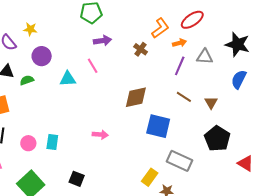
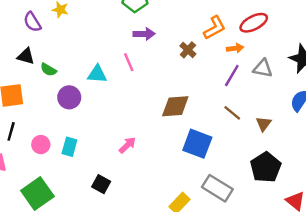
purple circle: (42, 56) -> (69, 97), moved
green semicircle: (27, 80) -> (48, 70), turned -136
pink arrow: (100, 135) -> (127, 145), turned -56
black square: (77, 179) -> (101, 184), moved

